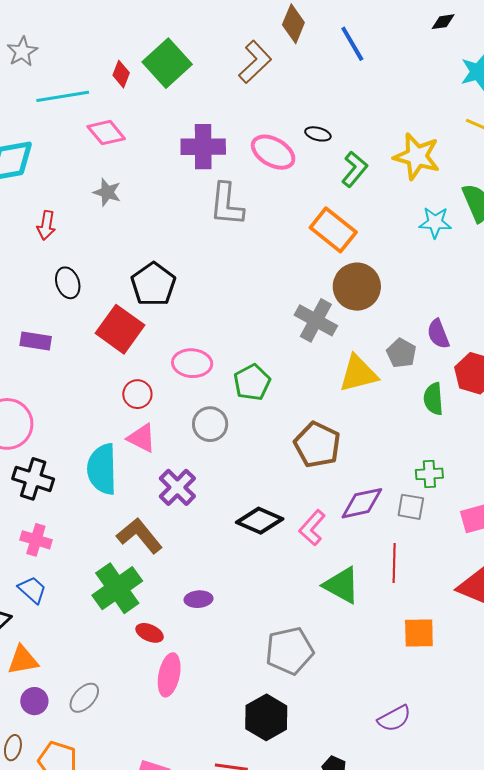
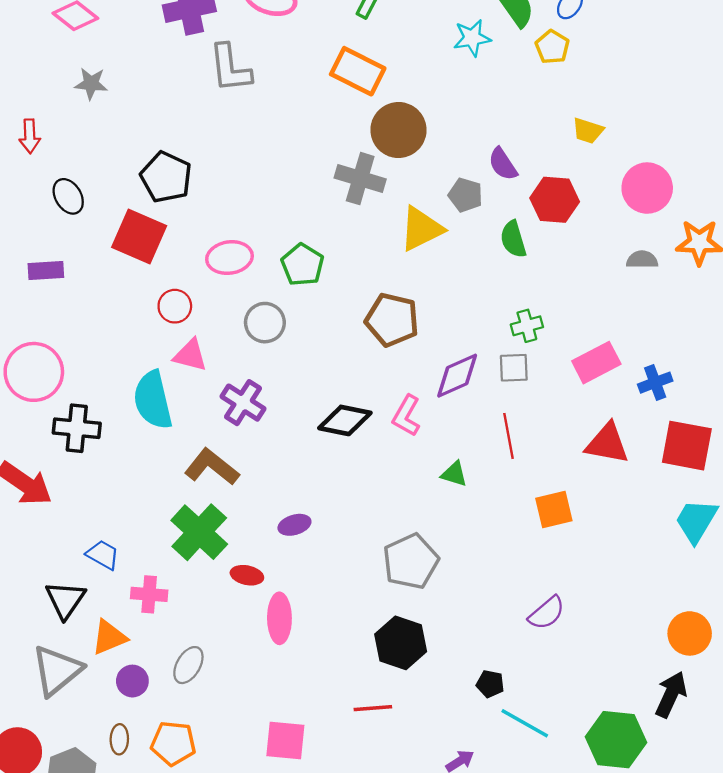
pink cross: (36, 540) -> (149, 594), moved
green triangle: (342, 585) -> (454, 474), size x0.6

